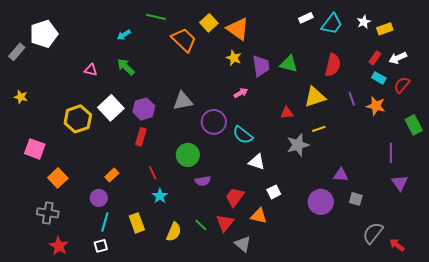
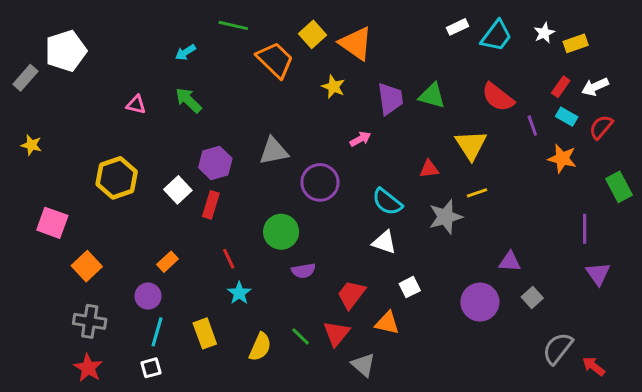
yellow star: (234, 58) -> (333, 87), moved
red semicircle: (333, 65) -> (498, 97), turned 115
yellow triangle: (315, 97) -> (471, 145), turned -45
purple line: (352, 99) -> (532, 126), moved
white square: (111, 108) -> (178, 190), moved, size x0.7
cyan semicircle: (243, 135) -> (387, 202), moved
gray square: (356, 199) -> (532, 298), turned 32
gray cross: (48, 213) -> (90, 321), moved

